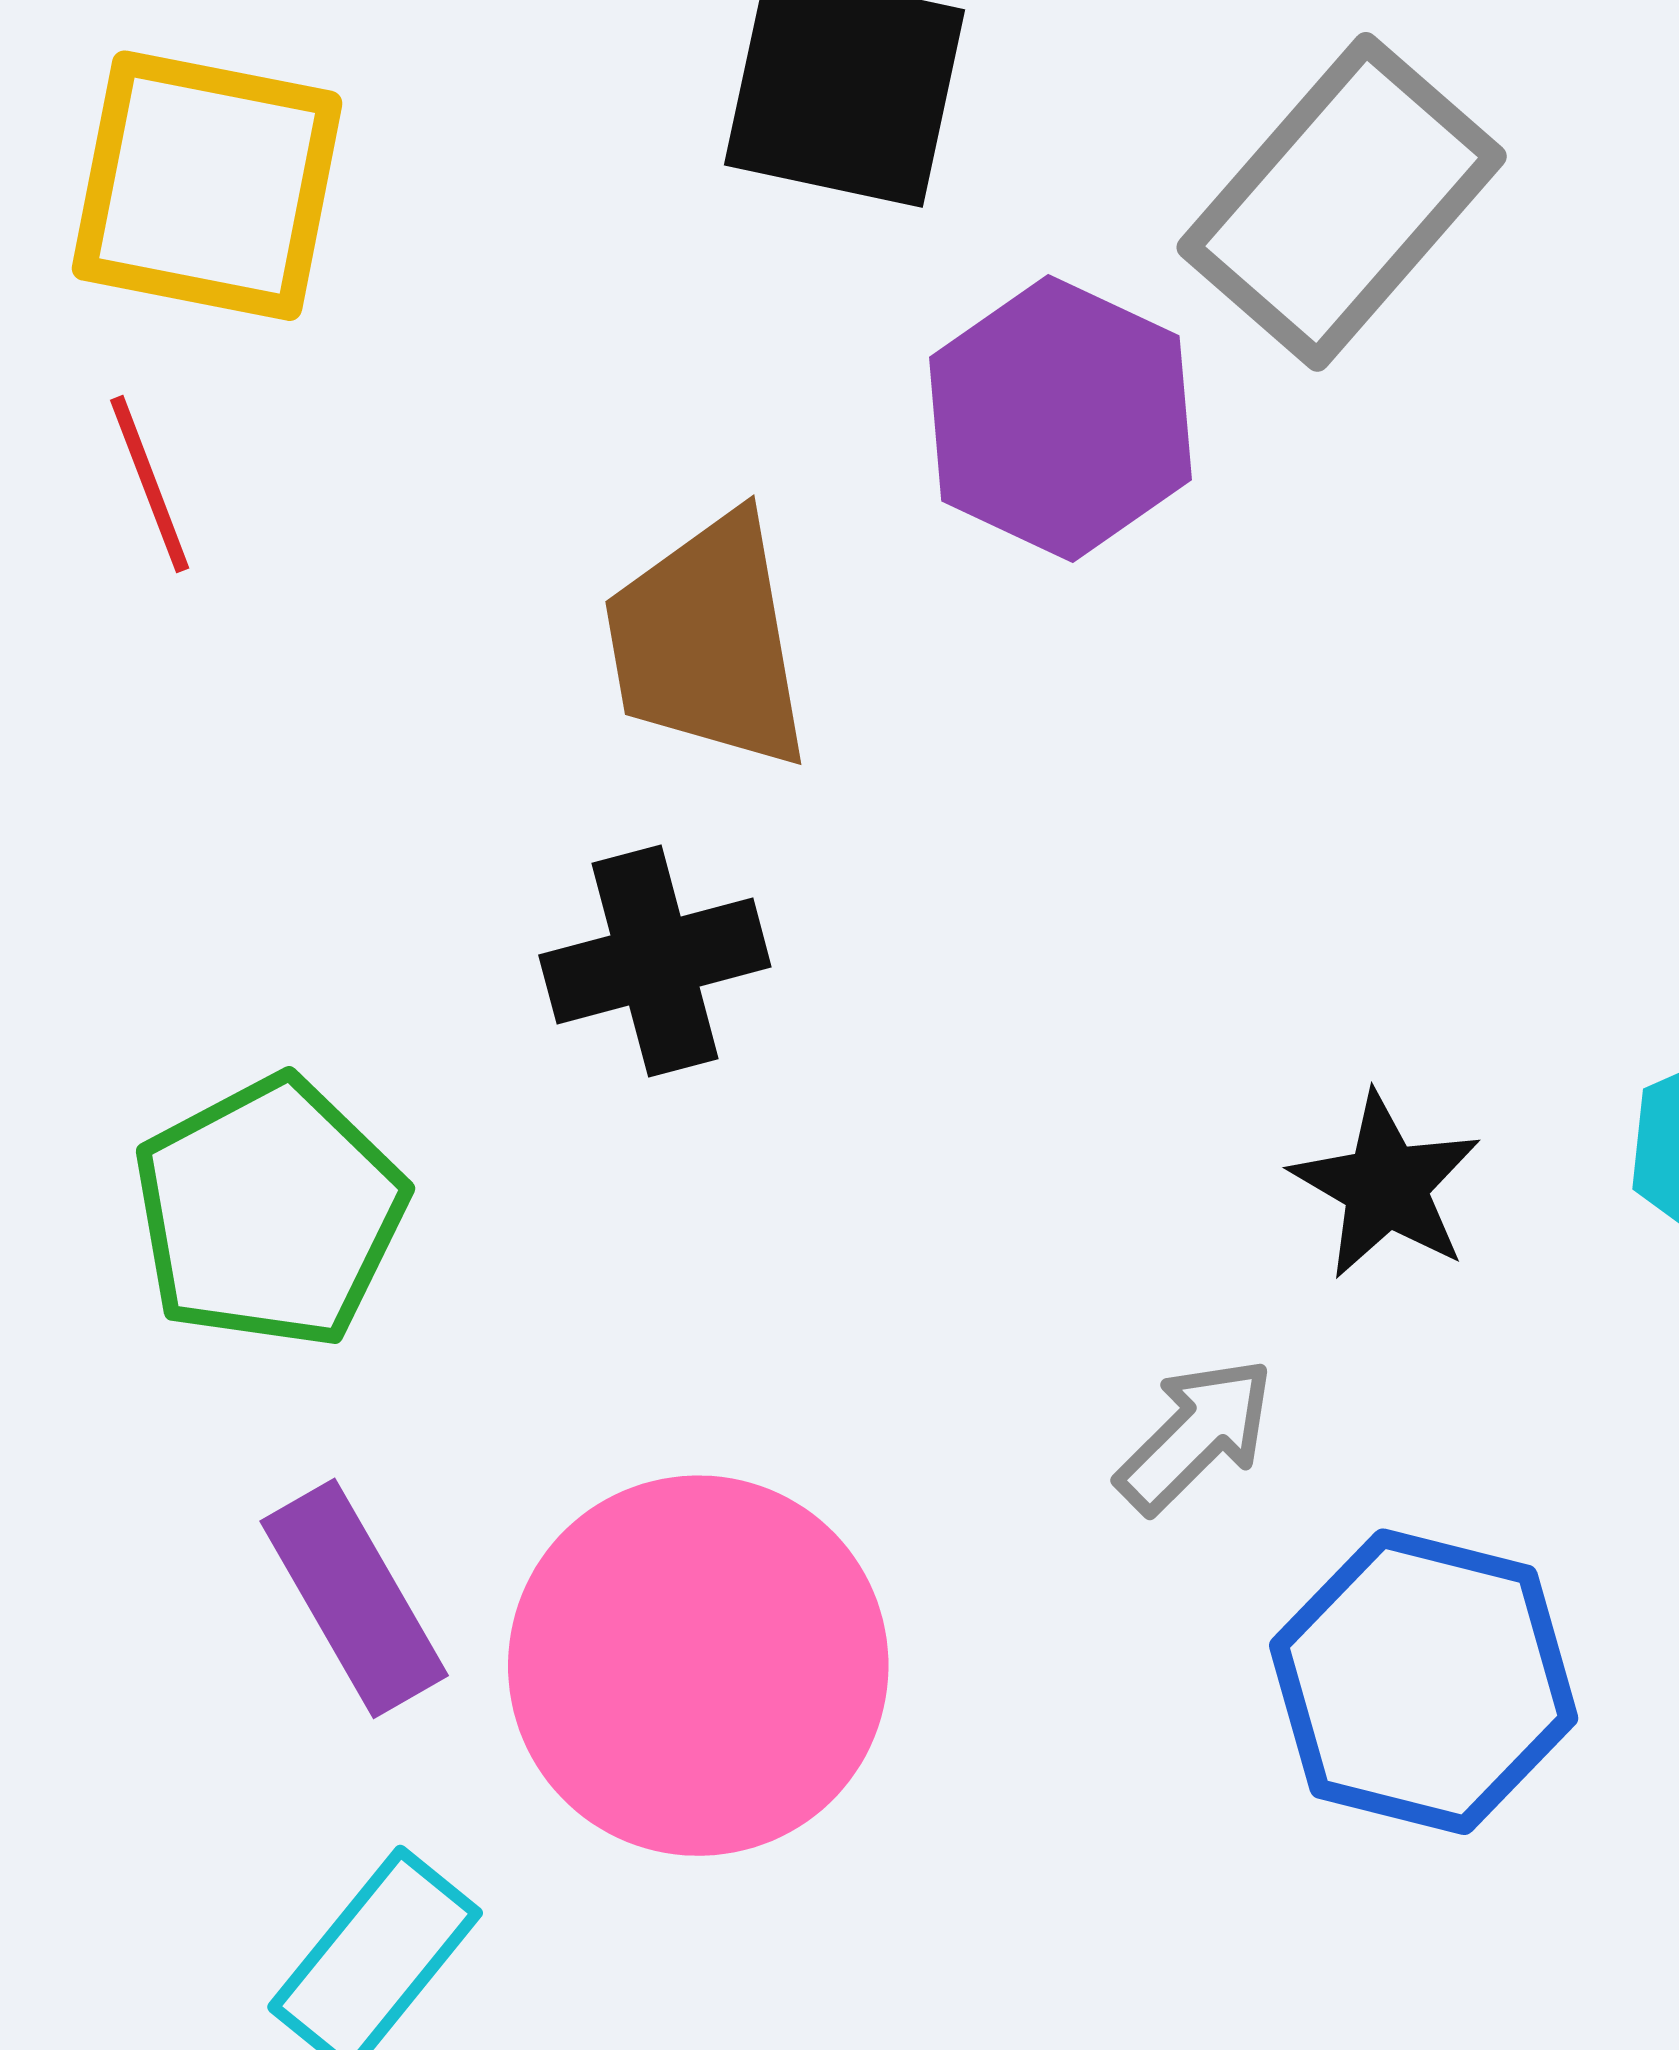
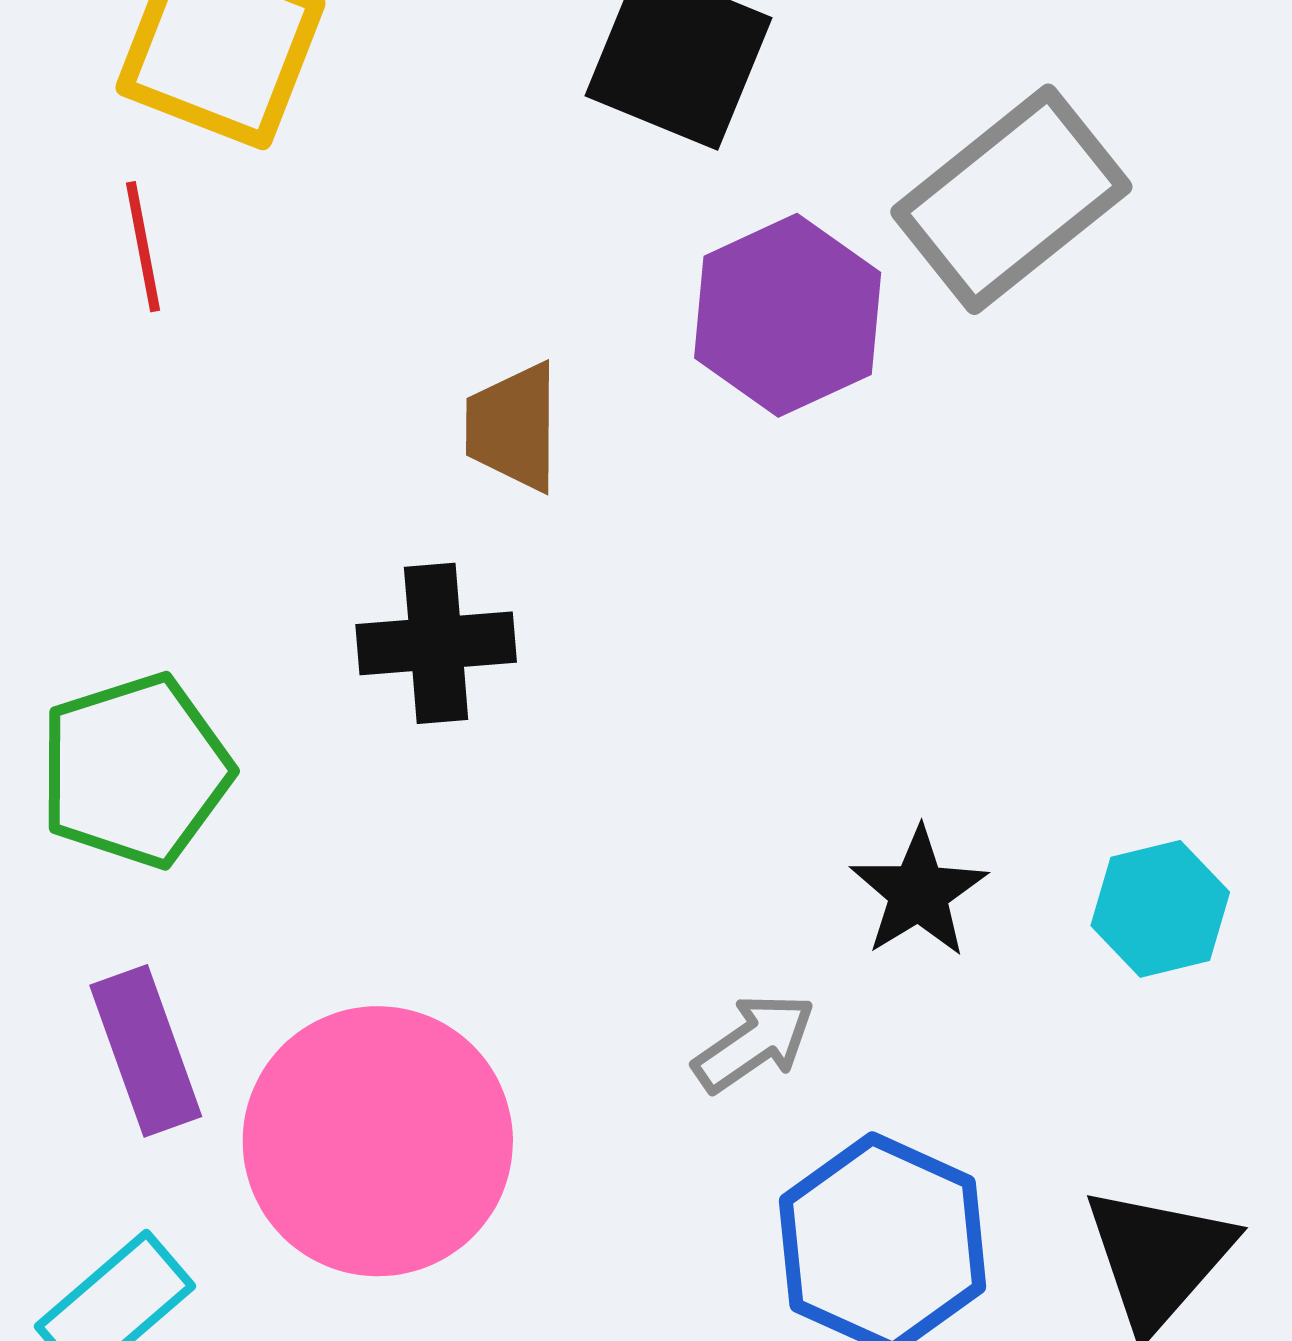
brown trapezoid: (708, 642) -> (513, 427), size x0.7

